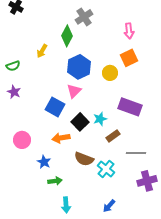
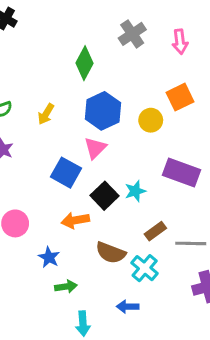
gray cross: (84, 17) -> (132, 34), moved
pink arrow: (129, 31) -> (180, 42), moved
yellow arrow: (42, 51) -> (46, 114), moved
brown rectangle: (113, 136) -> (155, 231), moved
blue arrow: (109, 206) -> (128, 307), moved, turned 48

